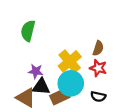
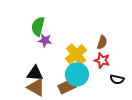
purple star: (36, 71) -> (45, 40), moved
black triangle: (41, 87) -> (35, 73), moved
black semicircle: (98, 97) -> (117, 79), moved

